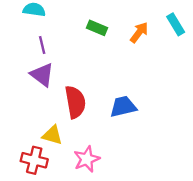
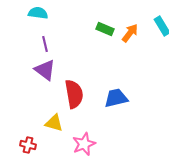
green rectangle: (97, 28) -> (105, 29), moved
red cross: (34, 160) -> (28, 145), moved, size x0.7

